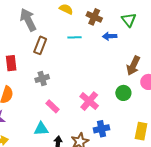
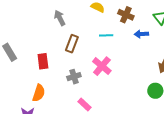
gray arrow: (28, 20) -> (60, 18), size x0.7
pink cross: (89, 101) -> (102, 66), moved

